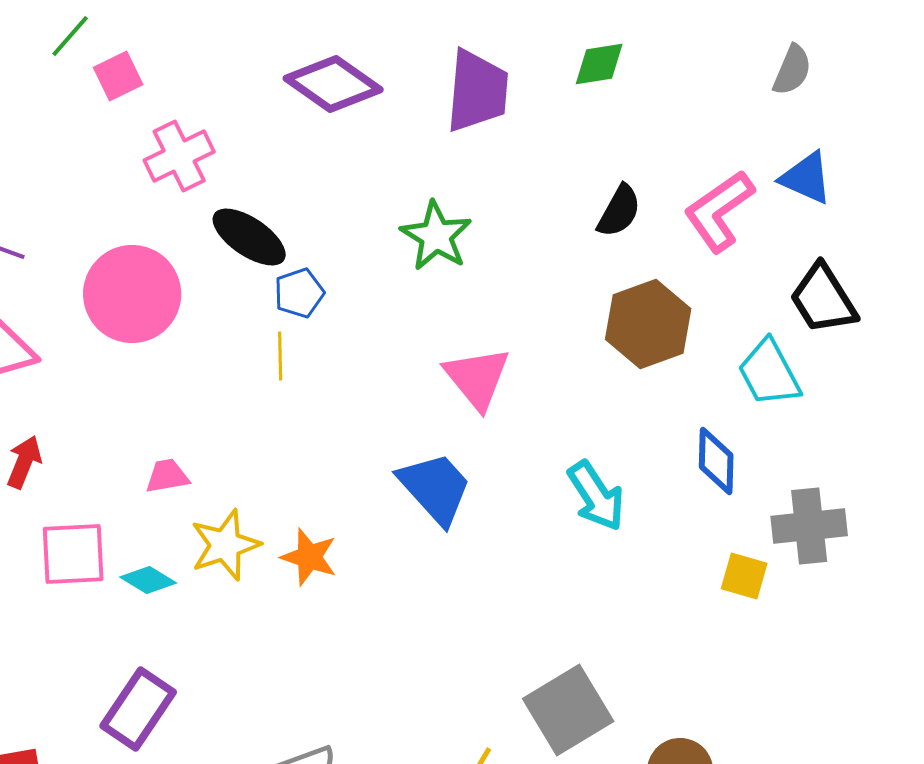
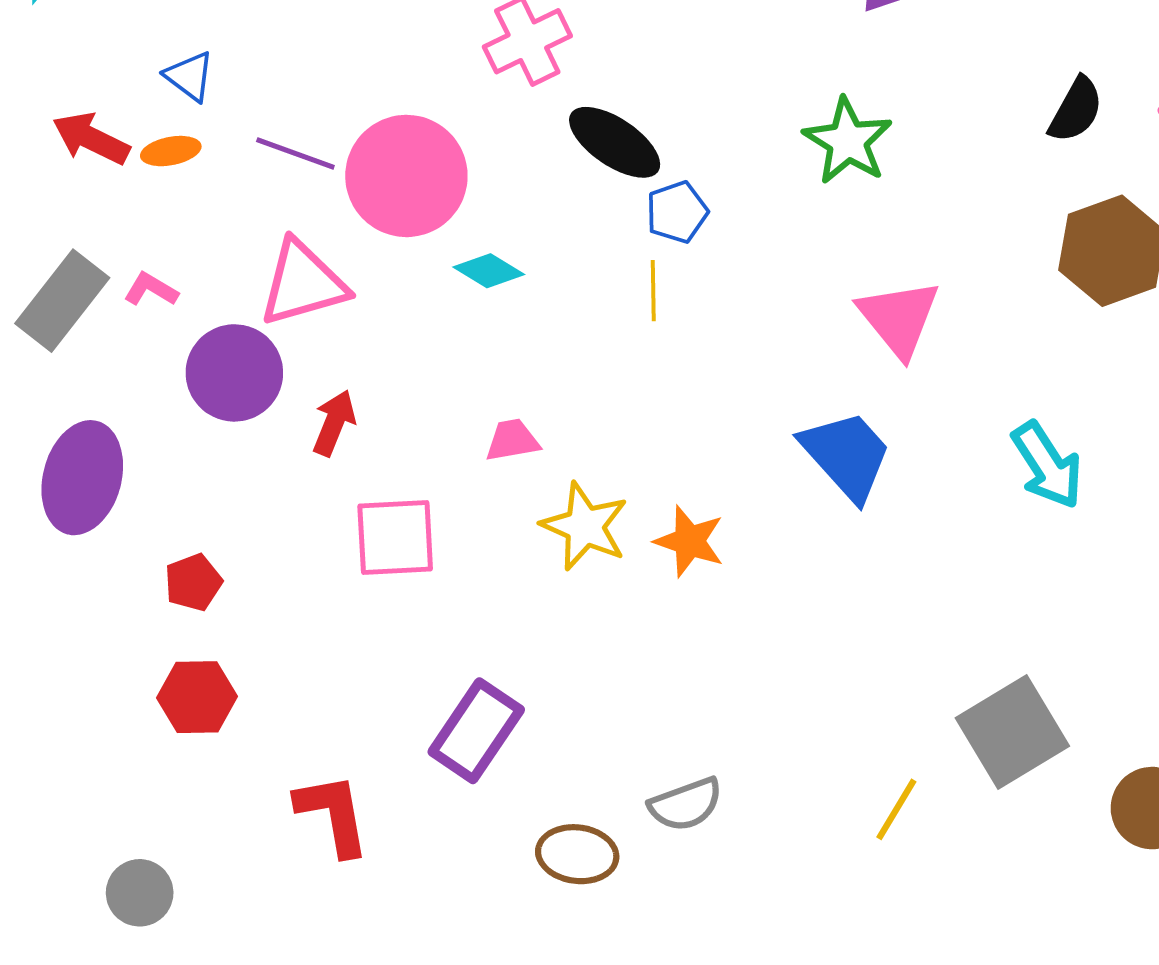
pink circle: (132, 294) -> (406, 176), moved
yellow star: (225, 545) -> (585, 526), turned -30
cyan diamond: (148, 580) -> (489, 271), moved

